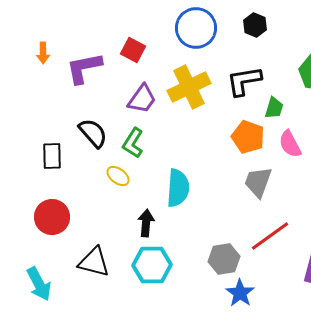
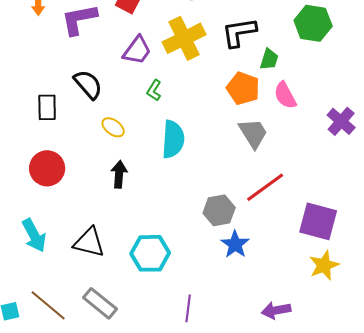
green L-shape: (133, 143) -> (154, 90), moved, size x0.7
gray trapezoid: (258, 182) -> (253, 133), turned 128
black arrow: (146, 223) -> (119, 174), moved
black triangle: (94, 262) -> (89, 242), moved
cyan hexagon: (152, 265) -> (150, 253), moved

